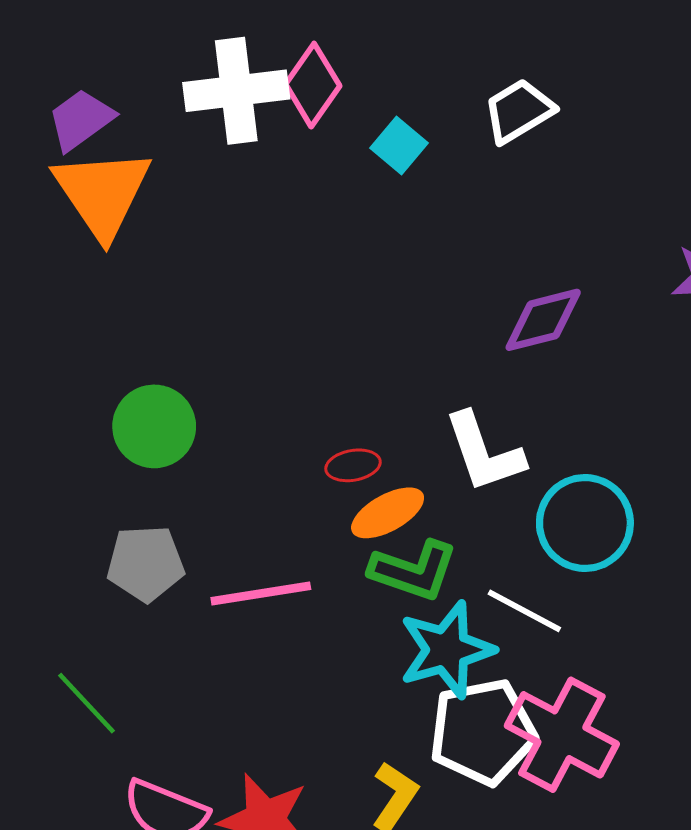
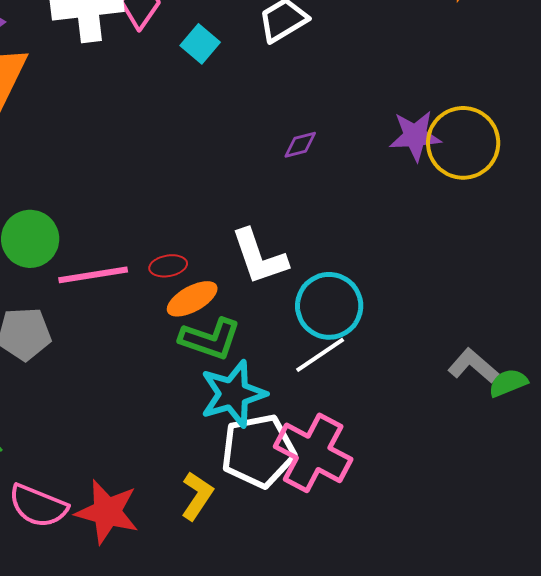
purple diamond: (543, 320) -> (300, 145), moved, size x0.6
pink line: (261, 594) -> (93, 275), moved
white line: (524, 611) -> (320, 355), moved, turned -62

